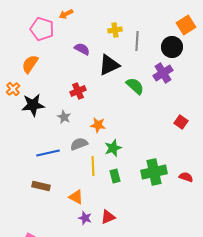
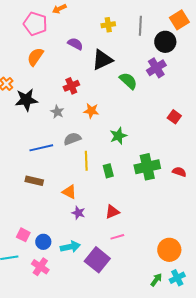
gray line: (137, 41) -> (140, 26), moved
orange semicircle: (30, 64) -> (35, 57), moved
orange star: (98, 125) -> (91, 111), moved
green star: (113, 148) -> (118, 136), moved
red triangle: (108, 217) -> (112, 212), moved

